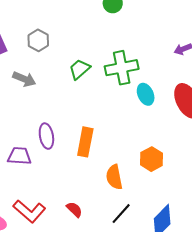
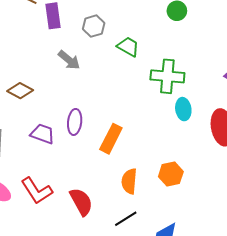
green trapezoid: (80, 69) -> (128, 47), moved, turned 55
red semicircle: (74, 209) -> (81, 202), size x1.6

